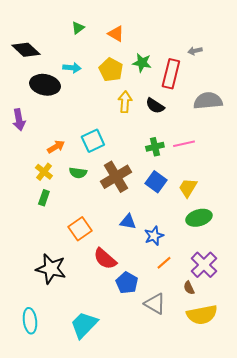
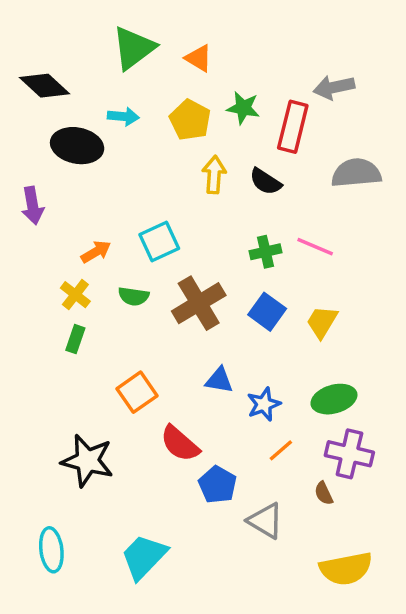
green triangle: (78, 28) -> (134, 48), size x2.0
gray arrow: (195, 51) -> (334, 87), size x1.6
pink line: (184, 144) -> (315, 247), turned 35
green ellipse: (199, 218) -> (334, 399), moved
purple cross: (204, 265) -> (349, 454), turned -32
yellow semicircle: (202, 315) -> (346, 569), moved

